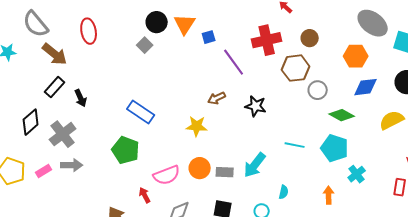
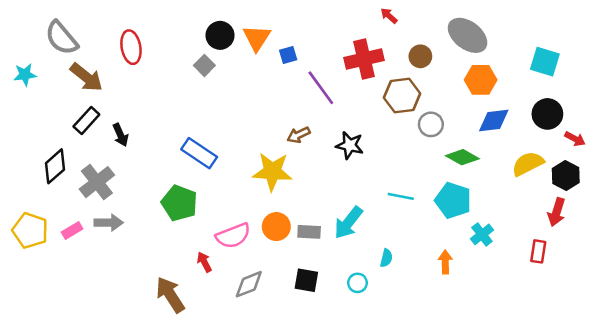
gray ellipse: (373, 23) -> (468, 35), moved
yellow star: (197, 126) -> (272, 172), size x1.4

